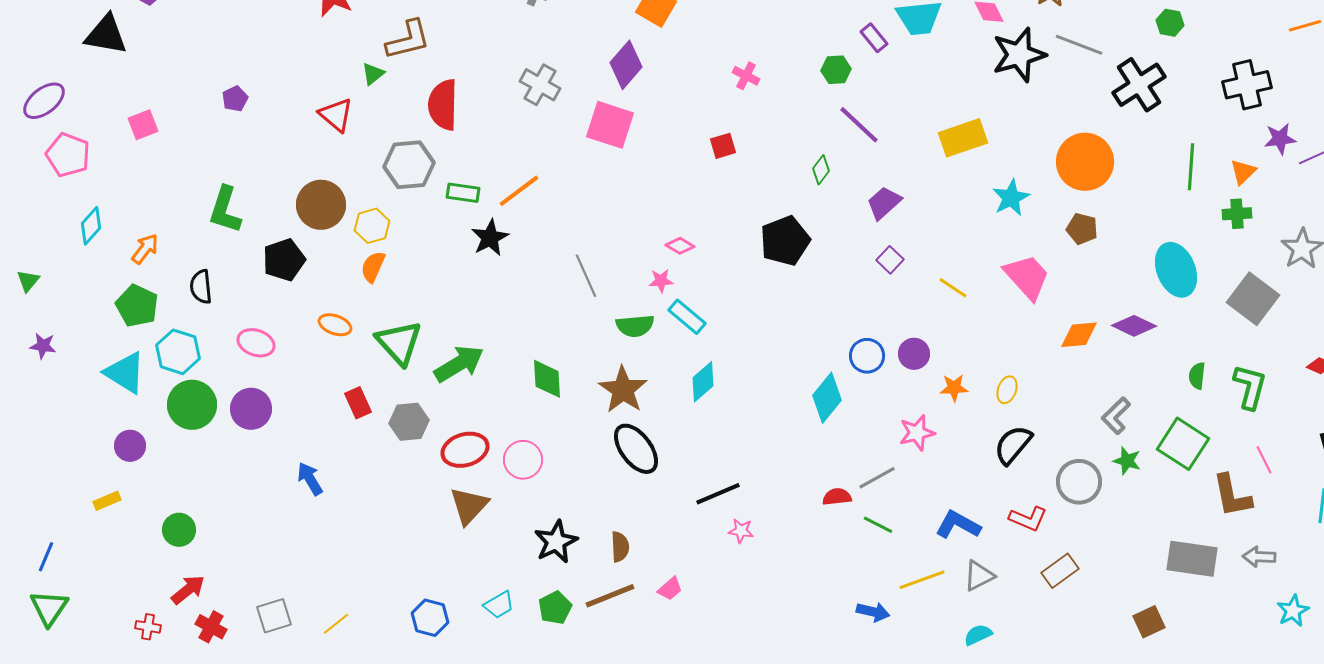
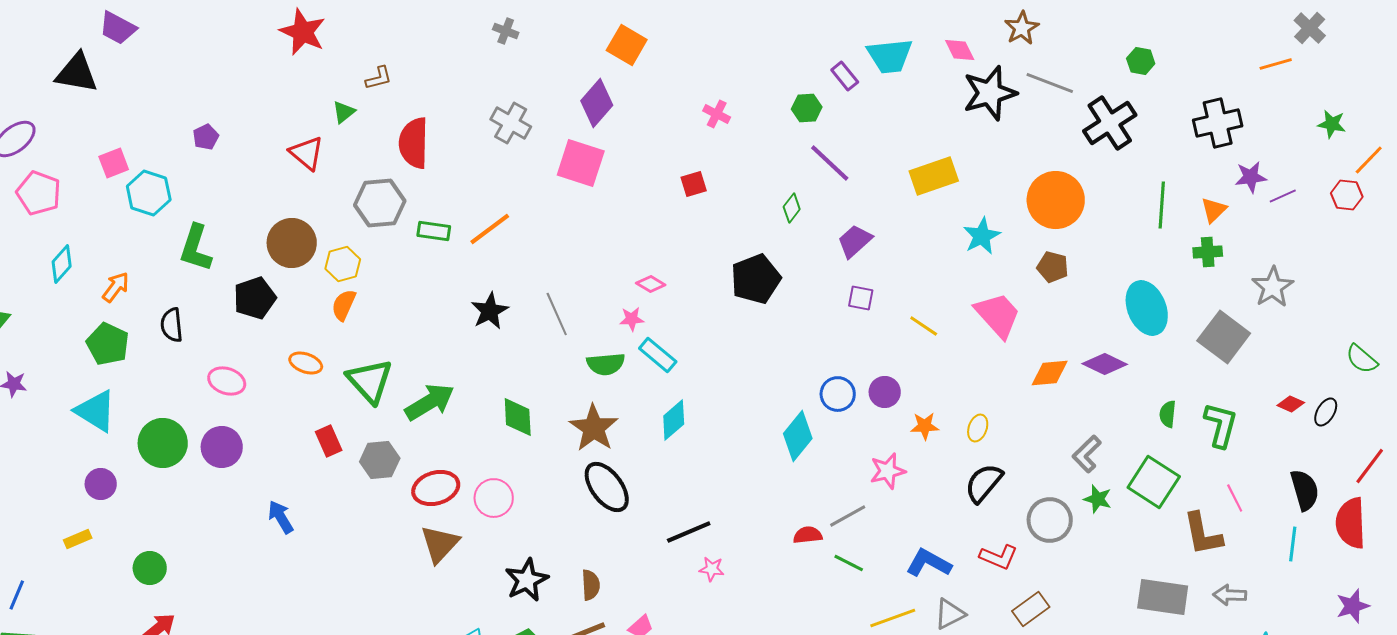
brown L-shape: (408, 40) -> (379, 78), size x0.6
black star: (490, 238) -> (490, 311), moved
purple square: (890, 260) -> (861, 298), turned -32
cyan hexagon: (178, 352) -> (149, 193), moved

